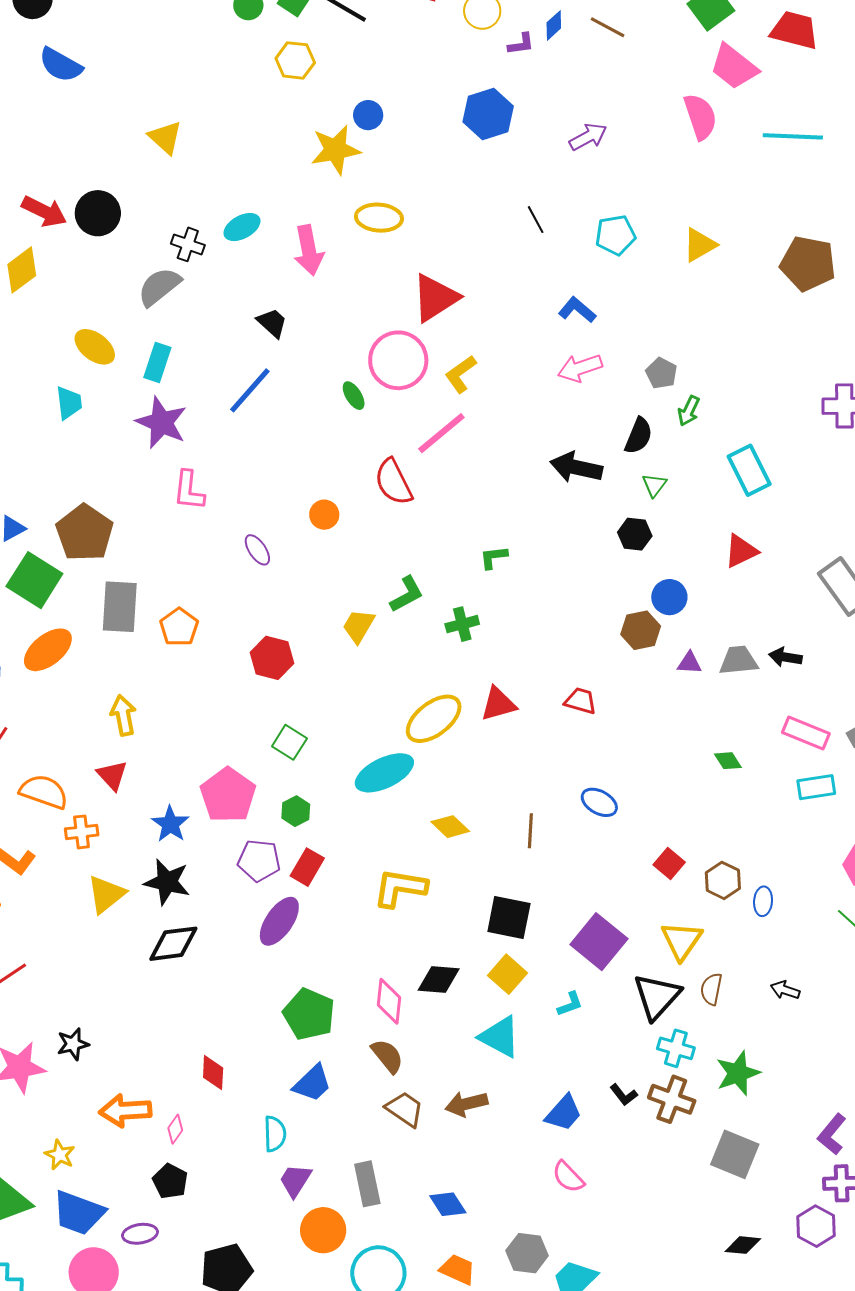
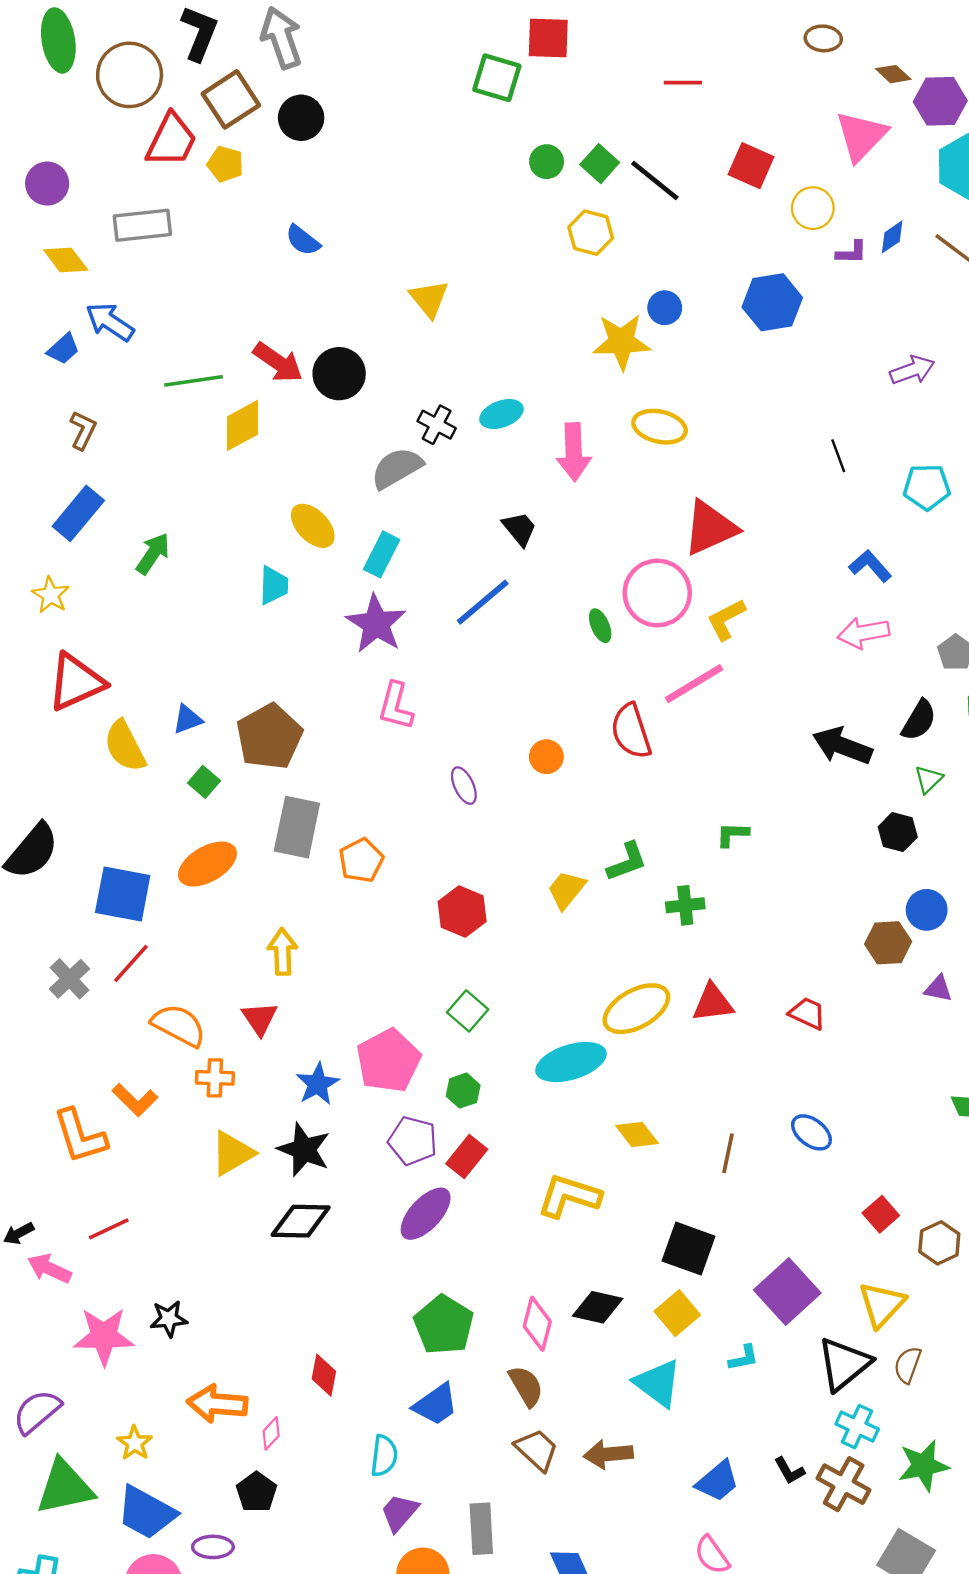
blue semicircle: (61, 65) -> (303, 240), moved, size x0.7
blue hexagon: (488, 114) -> (772, 302), moved
green square: (34, 580) -> (204, 782), size x0.5

